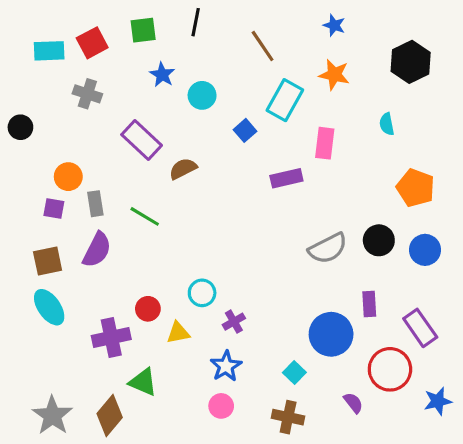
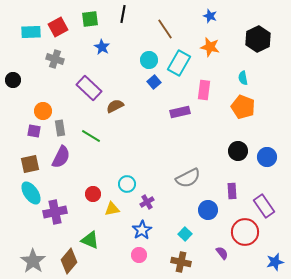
cyan circle: (202, 95) -> (149, 60), moved
orange pentagon: (415, 188) -> (243, 107), moved
gray semicircle: (328, 248) -> (188, 178), moved
blue circle: (331, 334) -> (208, 210), size x0.7
purple cross: (111, 337) -> (55, 212), moved
blue star: (438, 401) -> (275, 262), moved

